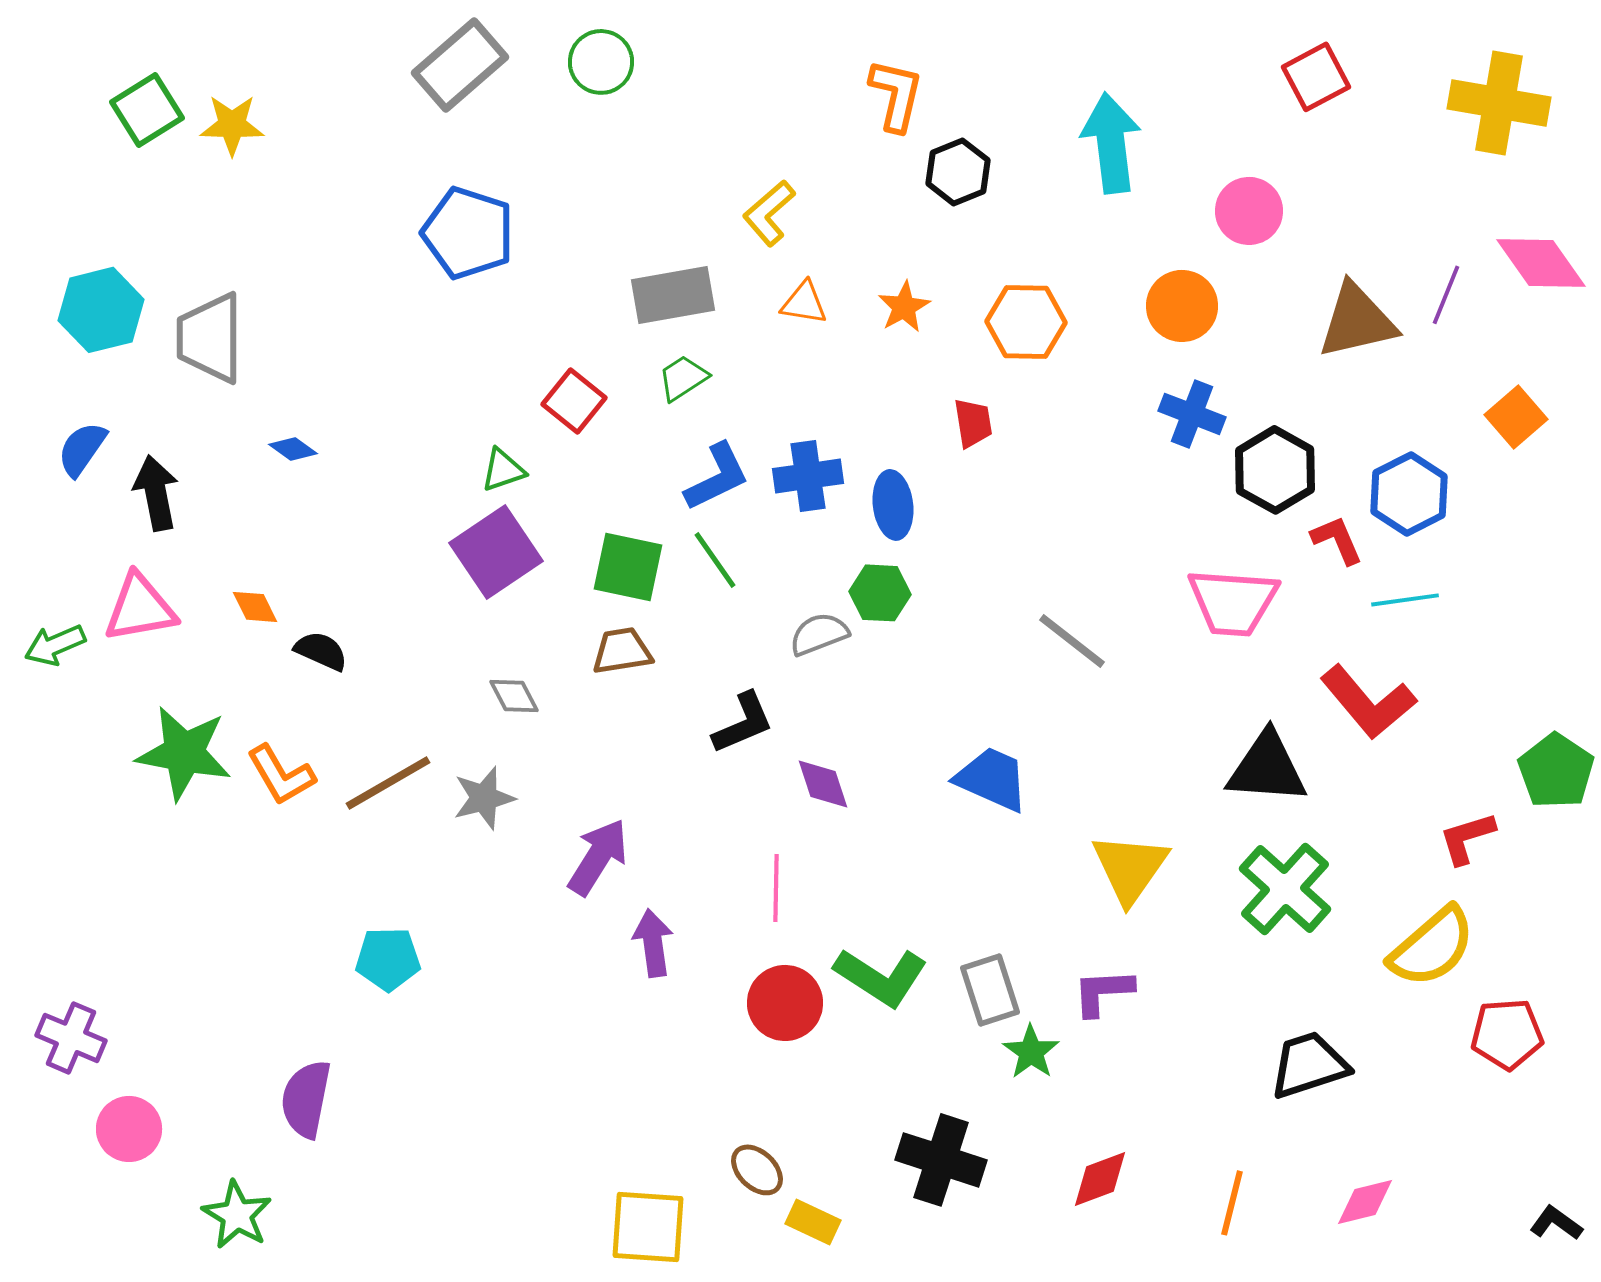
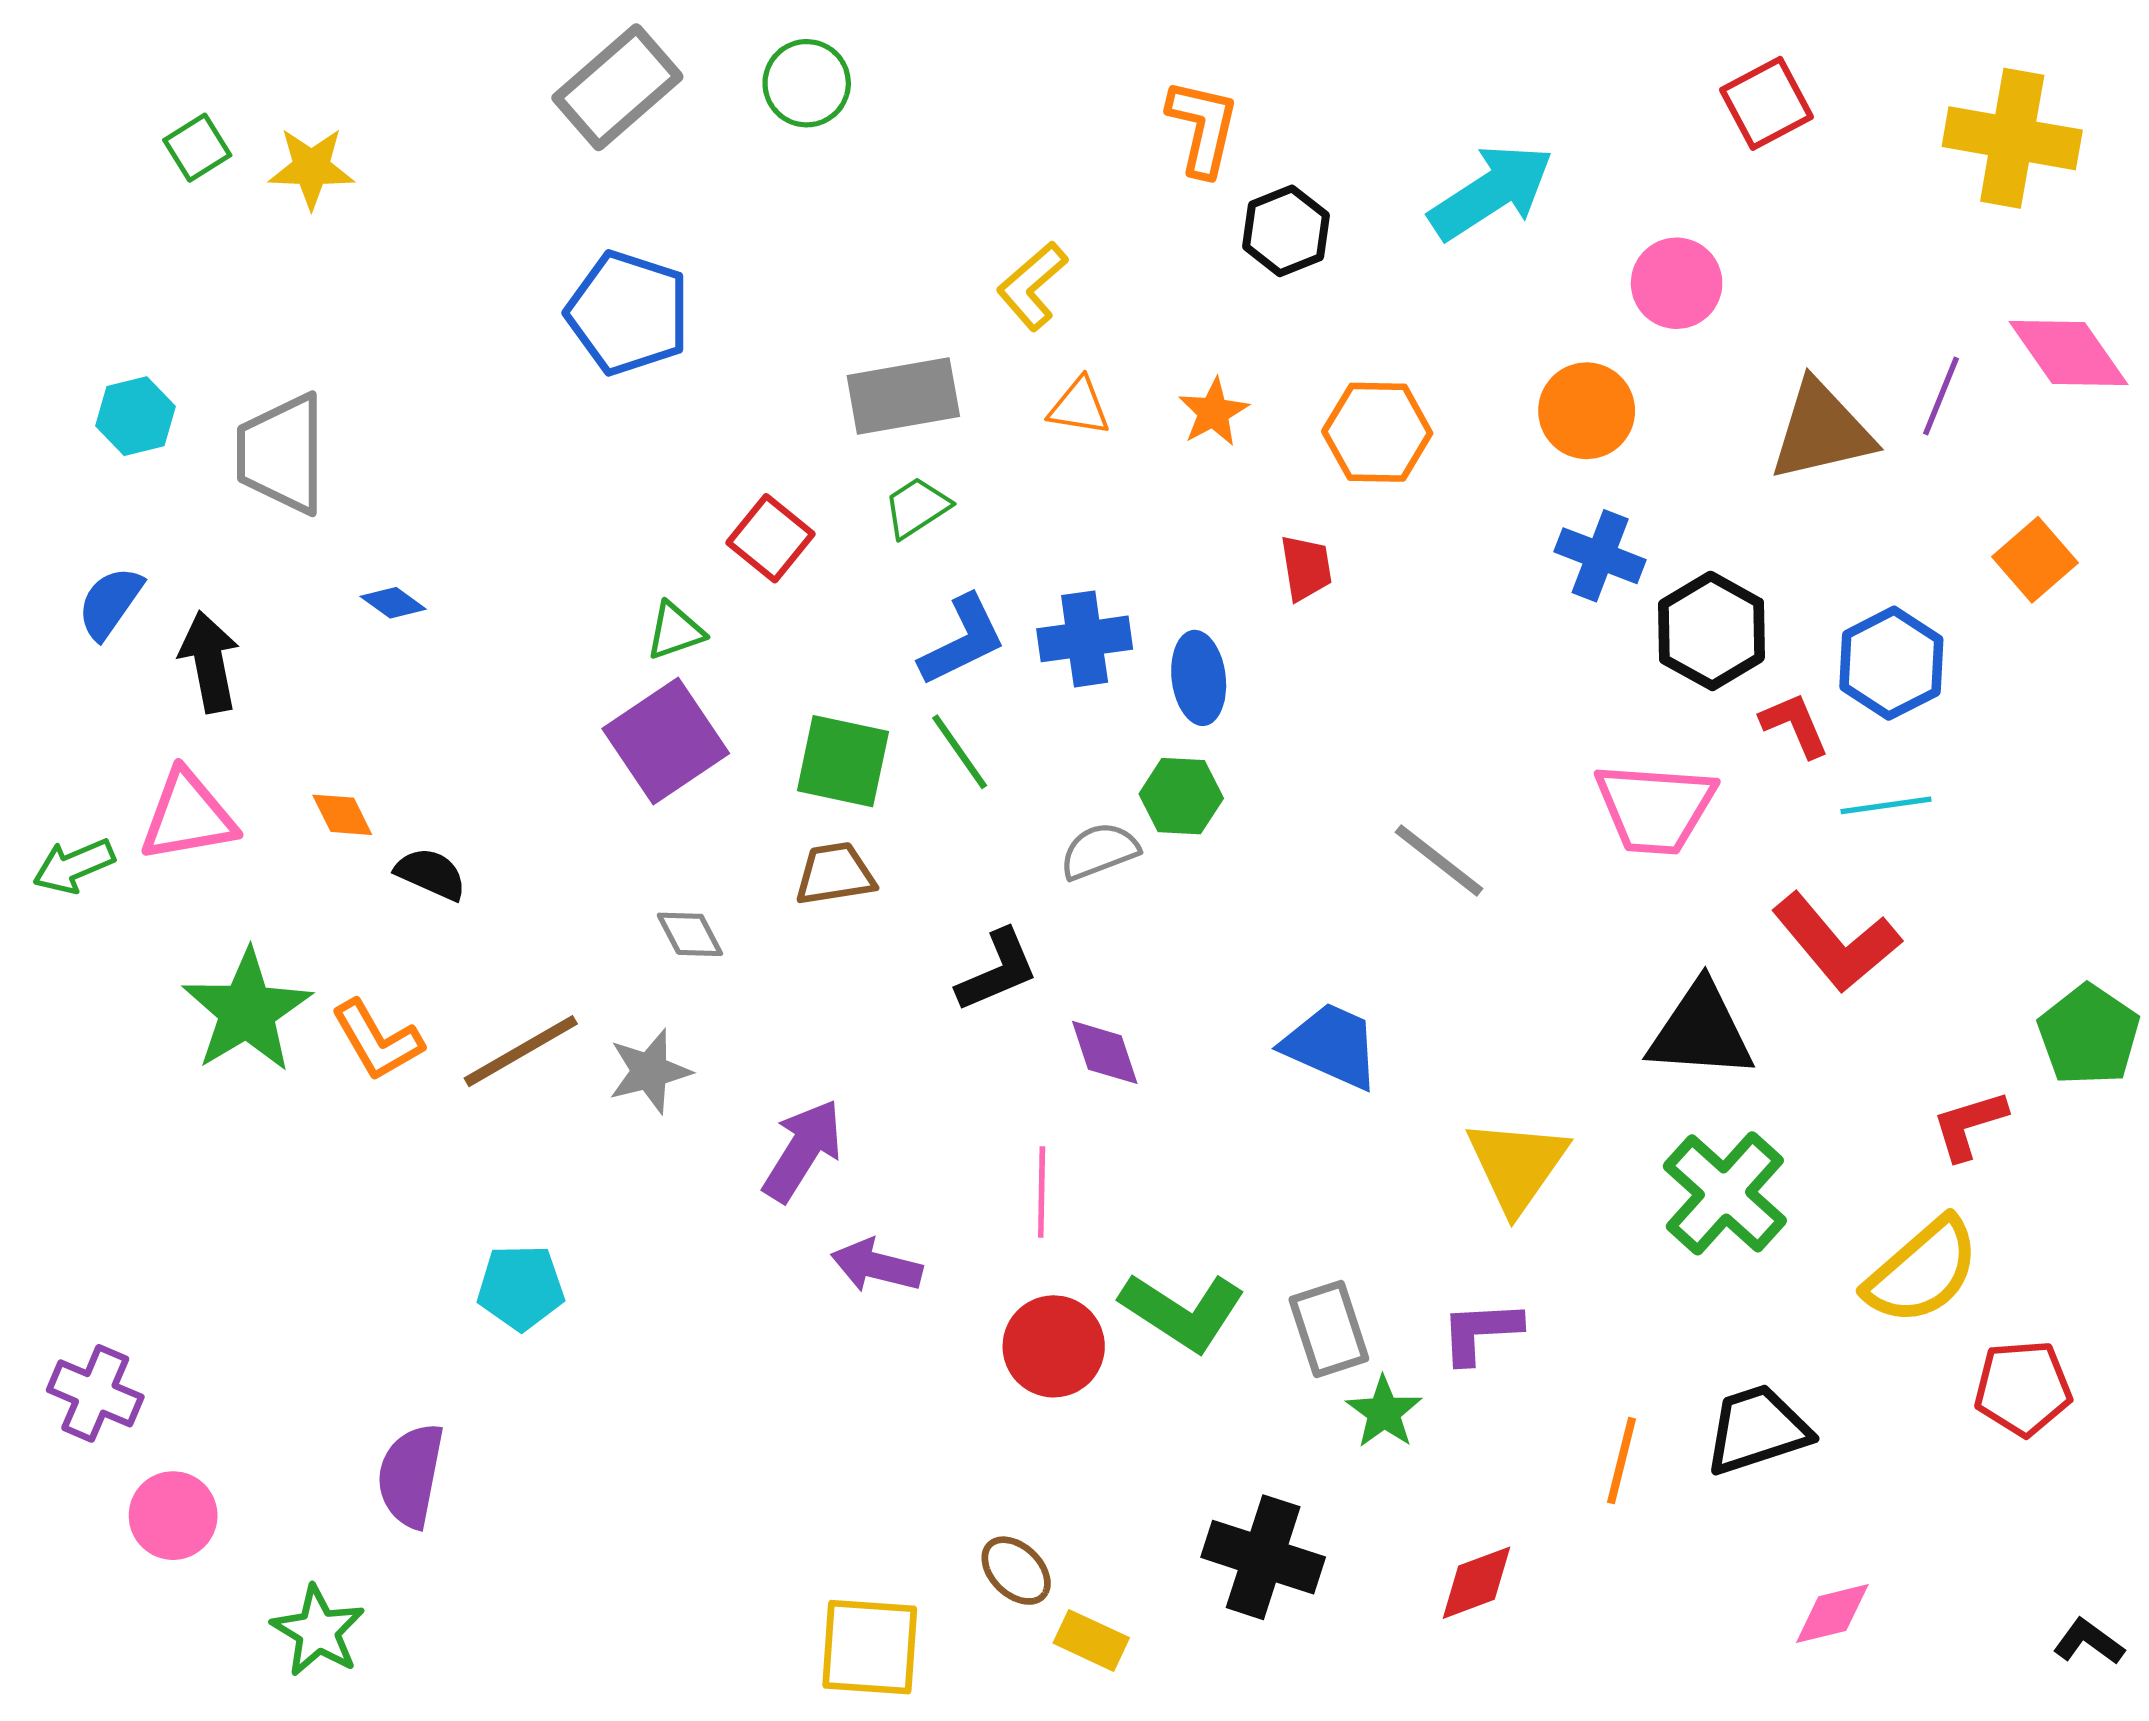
green square: (147, 110) -> (197, 148), size x0.7
cyan arrow: (1111, 143) -> (1491, 192), turned 64
cyan hexagon: (101, 310) -> (135, 416), size x0.7
green star: (184, 753) -> (247, 1011), turned 30
purple arrow: (653, 943) -> (876, 1266), turned -68
orange line: (1232, 1203) -> (1622, 1461), moved

